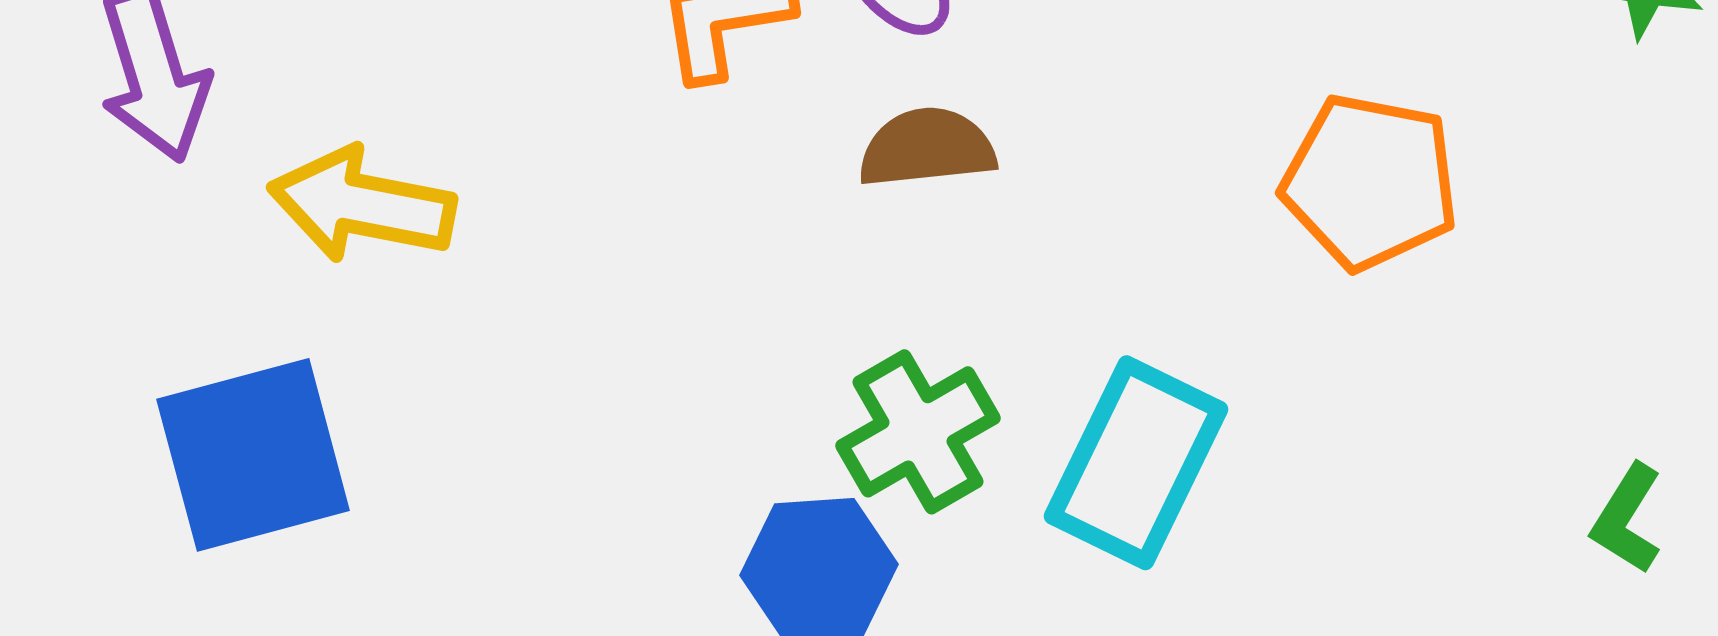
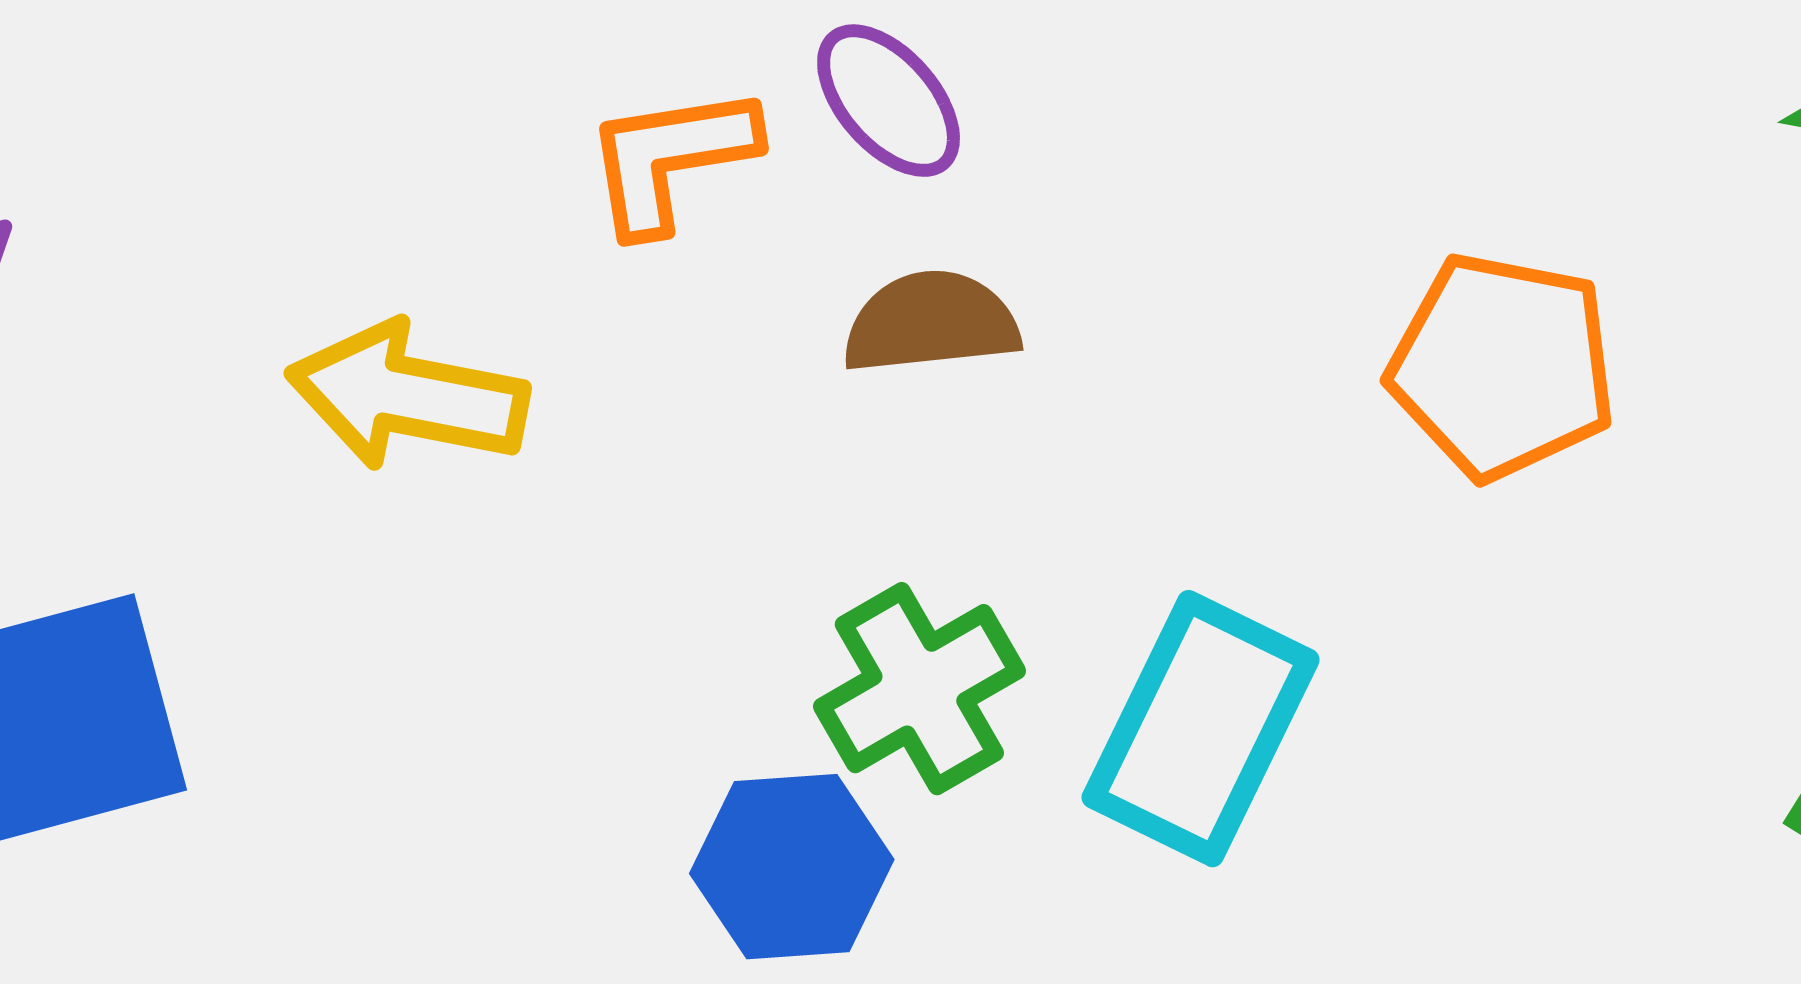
yellow arrow: (362, 205) -> (408, 396), moved

